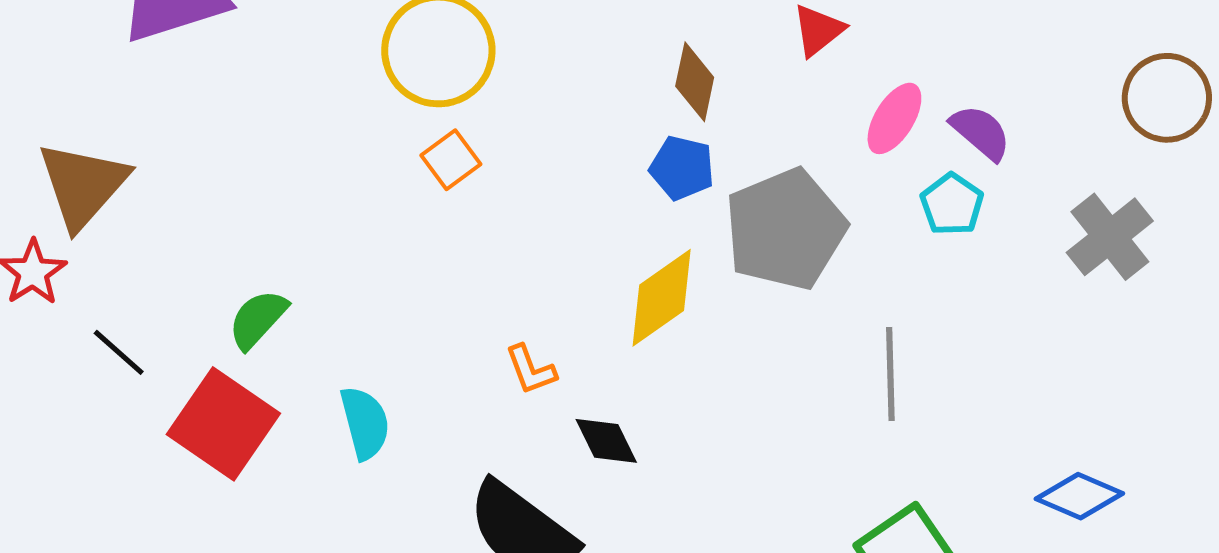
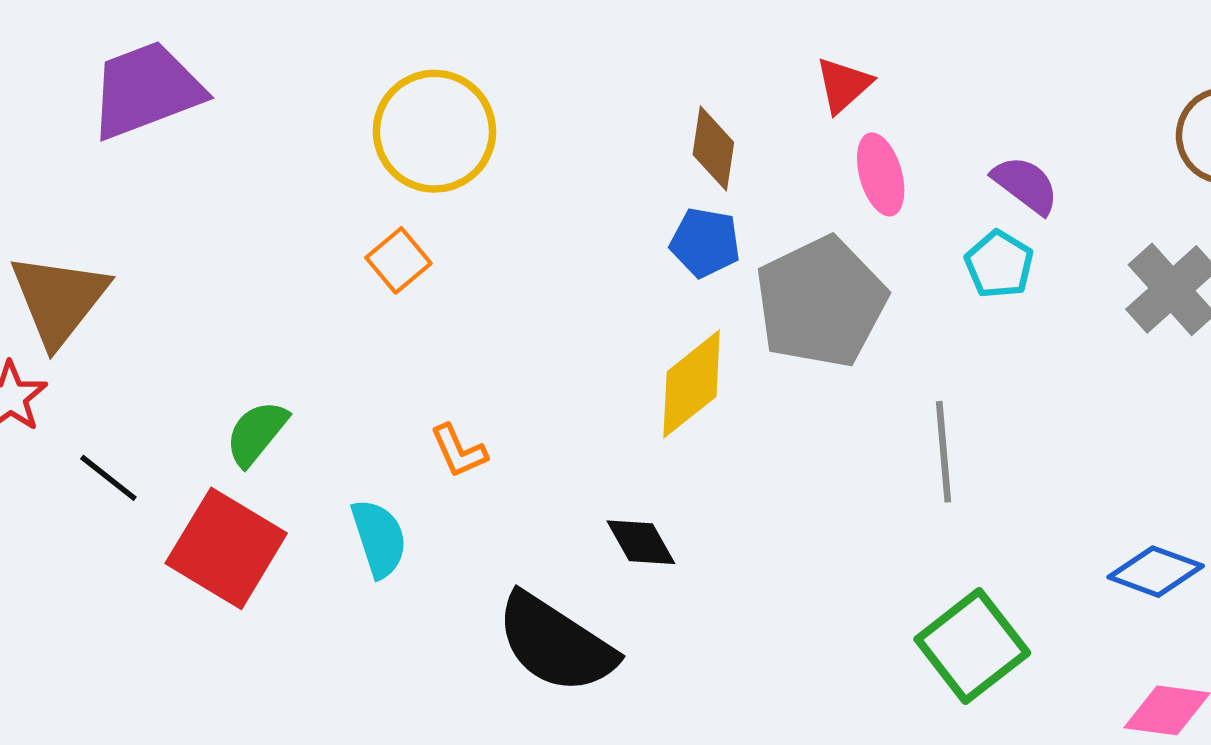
pink ellipse: (894, 118) -> (881, 174), moved, turned -44
orange square: (451, 160) -> (398, 260), moved
orange L-shape: (531, 370) -> (459, 451), moved

